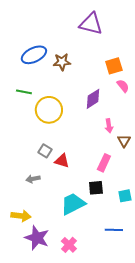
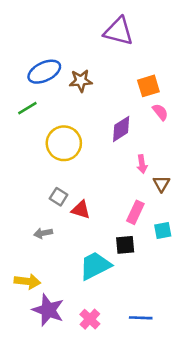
green line: (24, 92) -> (27, 108), moved, turned -42
cyan square: (125, 196) -> (163, 231), moved
blue line: (114, 230) -> (141, 318), moved

